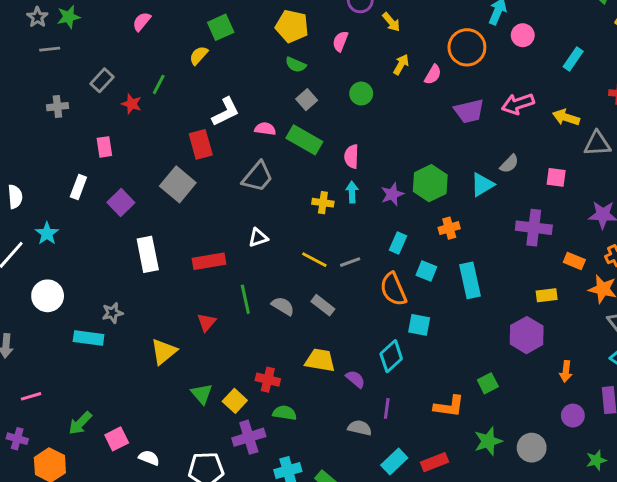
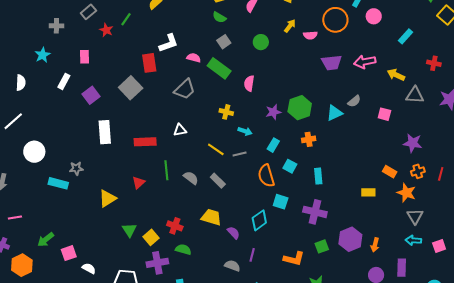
pink semicircle: (433, 75) -> (310, 35), turned 48
cyan arrow: (352, 192) -> (245, 131), moved, turned 104
purple cross: (534, 228) -> (315, 212), moved
cyan star: (47, 233) -> (43, 55), moved
cyan rectangle: (470, 280) -> (318, 176), size x0.7
purple hexagon: (527, 335) -> (350, 239), moved

